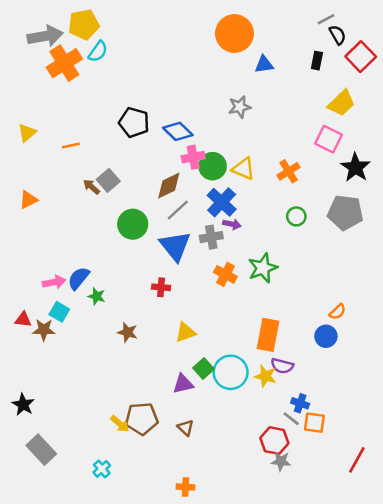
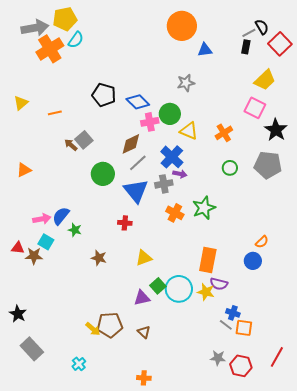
gray line: (326, 19) -> (249, 33), moved
green circle: (213, 166) -> (170, 114), moved
orange triangle: (28, 200) -> (24, 170), moved
red hexagon: (274, 441) -> (241, 366), moved

